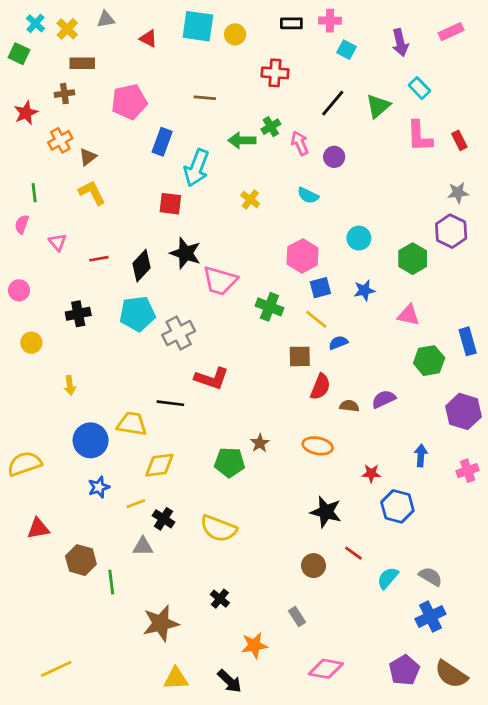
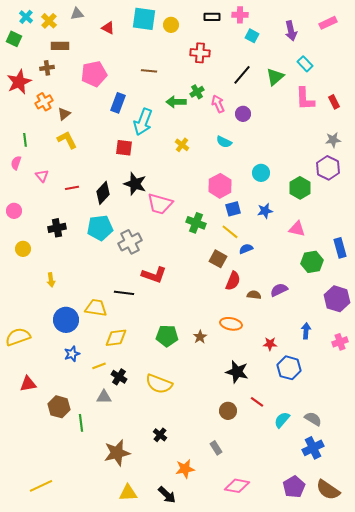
red star: (26, 113) -> (19, 82), size x1.4
brown square: (300, 356) -> (218, 259), turned 30
brown star: (260, 443) -> (200, 337), moved

